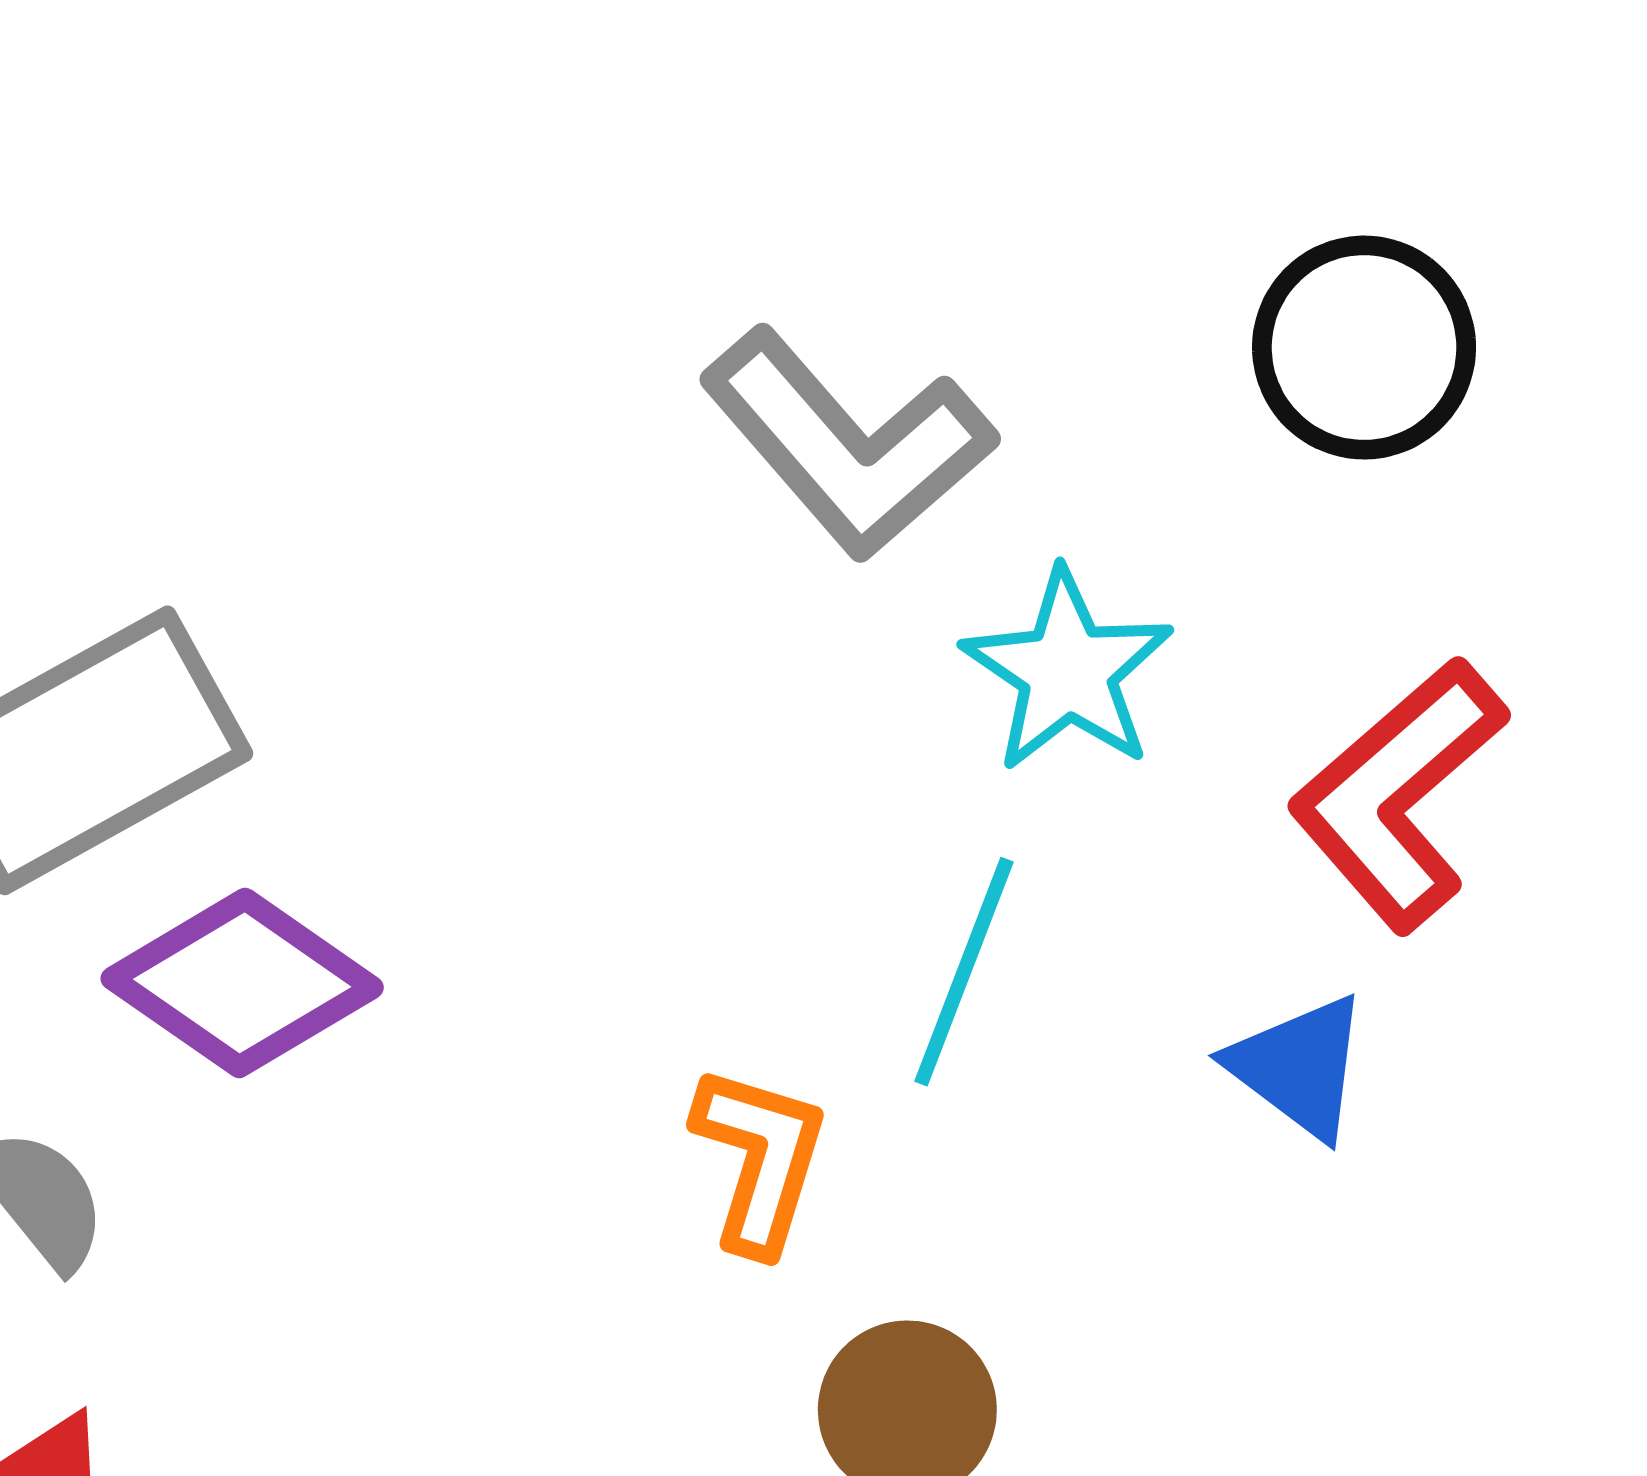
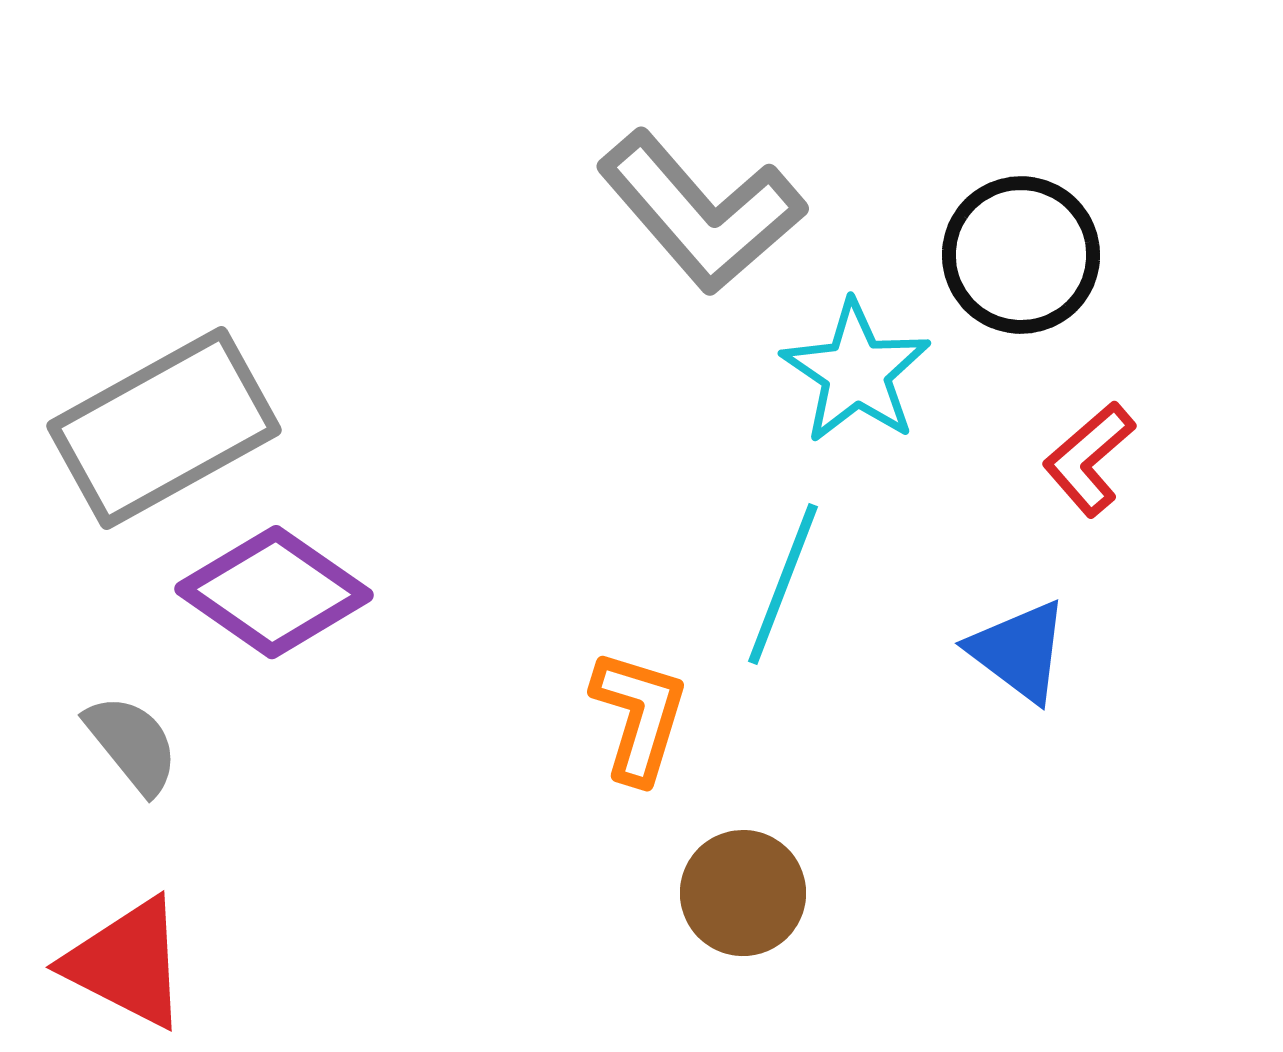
black circle: (1364, 348) -> (1021, 255), moved
red L-shape: (1398, 794) -> (1089, 459), size x0.6

